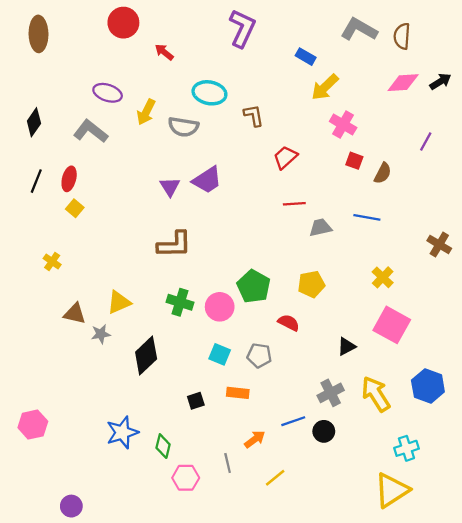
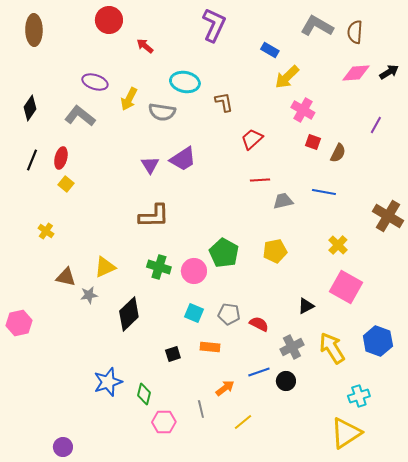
brown cross: (439, 245) -> (388, 216), size x1.4
red semicircle: (289, 323) -> (259, 324), moved
pink hexagon: (33, 425) -> (19, 323), moved

